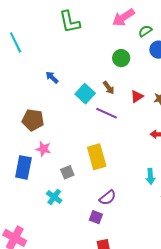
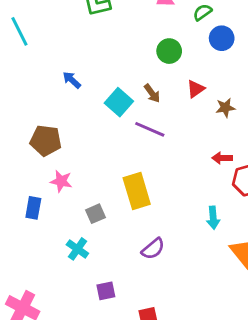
red triangle: (137, 96) -> (196, 89), moved
blue rectangle: (23, 167) -> (33, 208), size x0.7
purple square: (96, 217) -> (106, 291), moved, turned -32

